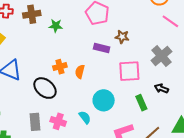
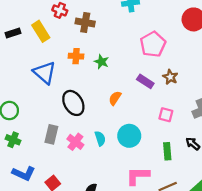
green star: (56, 26) -> (101, 62), moved
orange cross: (60, 67) -> (76, 56), moved
pink square: (129, 71) -> (166, 115), size x0.6
cyan semicircle: (85, 117) -> (100, 138), moved

